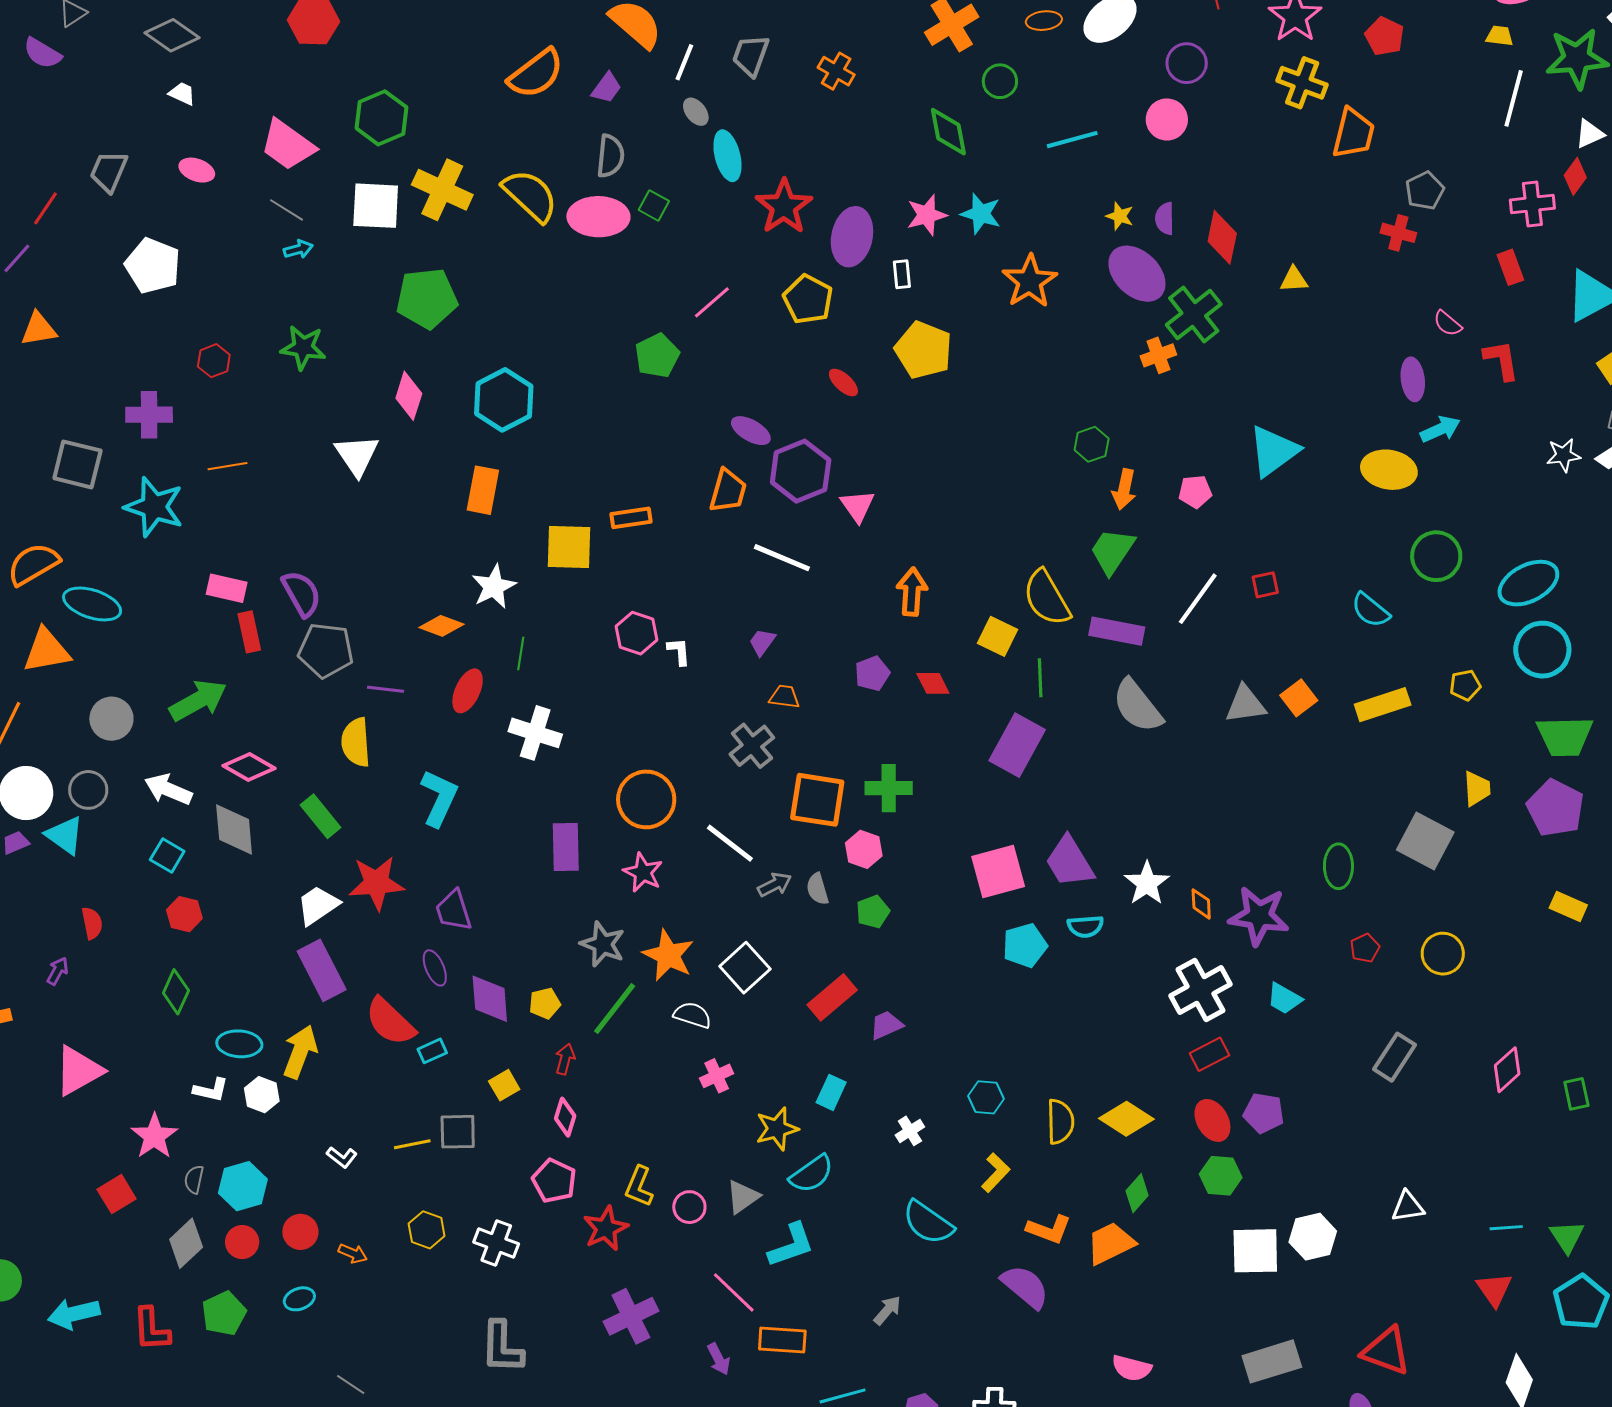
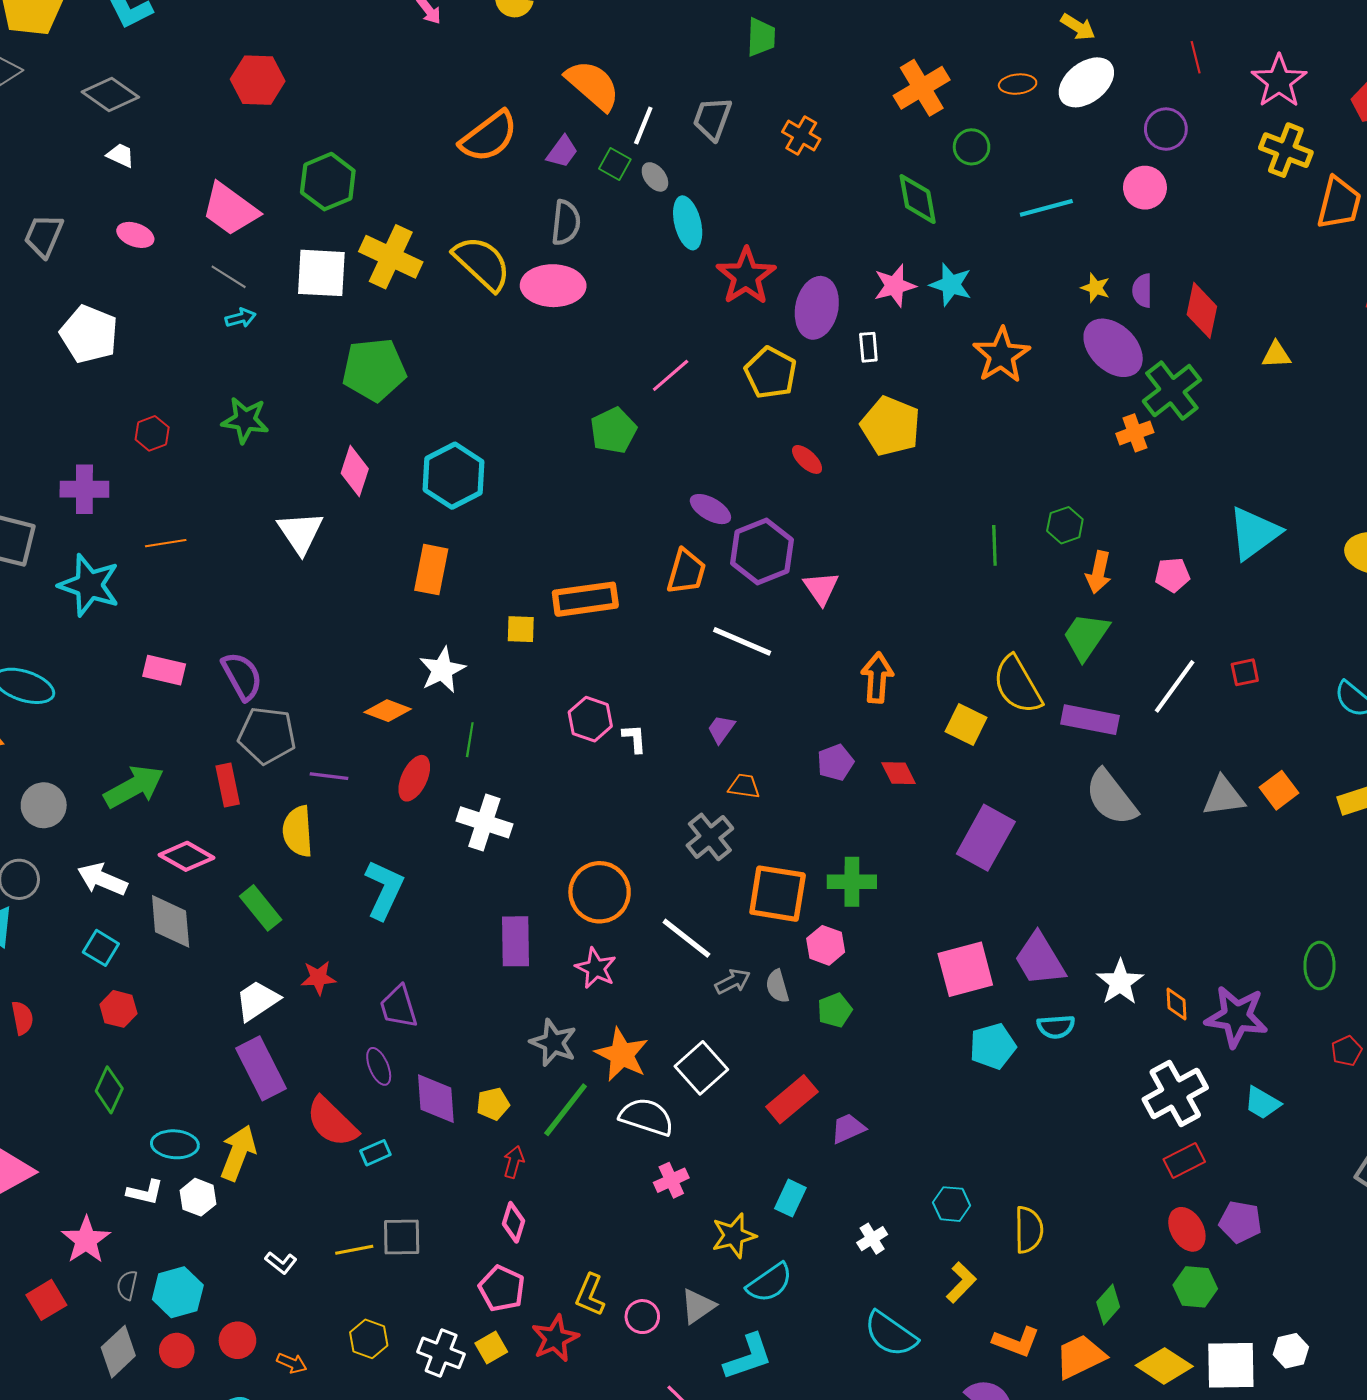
green square: (654, 205) -> (615, 164), moved
orange rectangle: (631, 518) -> (585, 599), size x1.5
yellow square: (569, 547) -> (521, 629), size x0.6
red rectangle: (249, 632) -> (228, 785), moved
green line: (1040, 678) -> (994, 545), moved
red star: (376, 883) -> (318, 978), size x0.6
white semicircle: (692, 1015) -> (647, 1117), size x1.4
yellow square: (504, 1085) -> (491, 1347), moved
yellow diamond: (1126, 1119) -> (1164, 1366), moved
white hexagon: (1313, 1237) -> (1291, 1351), size x0.7

